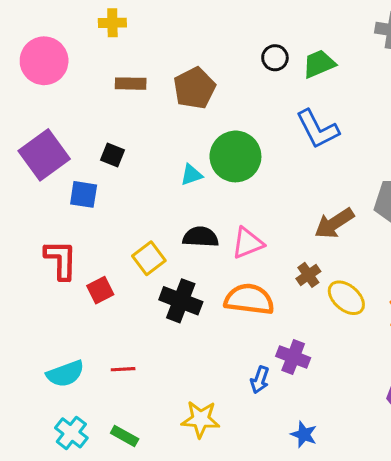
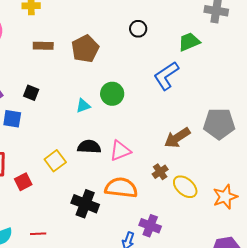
green trapezoid: (319, 64) -> (189, 42), moved
blue L-shape: (317, 129) -> (166, 76), turned 84
green circle: (235, 156) -> (112, 94), size x0.7
black cross: (181, 301) -> (85, 204), moved

